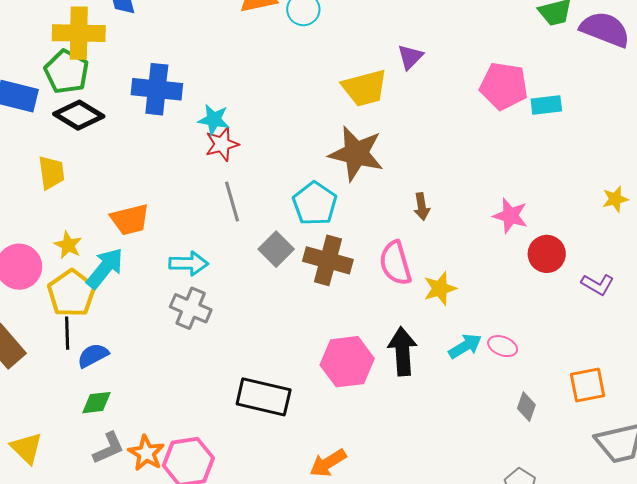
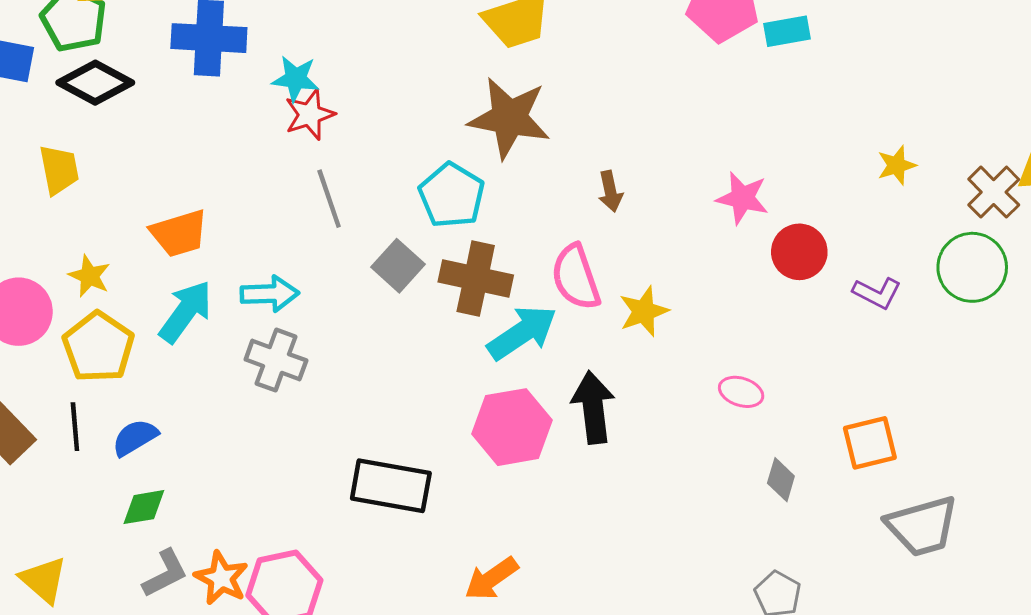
cyan arrow: (105, 268) -> (186, 312), moved
black line: (67, 333) -> (75, 427), moved
cyan arrow: (465, 346) -> (522, 333), moved, size x1.4

